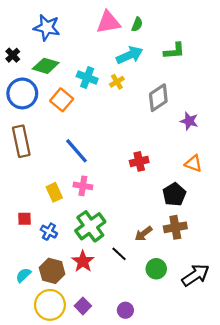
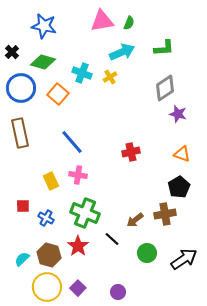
gray diamond: (158, 98) -> (165, 88), moved
black pentagon: (174, 194) -> (179, 187), moved
green cross: (90, 226) -> (85, 213), turned -32

